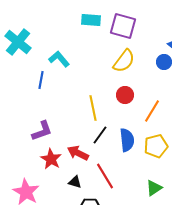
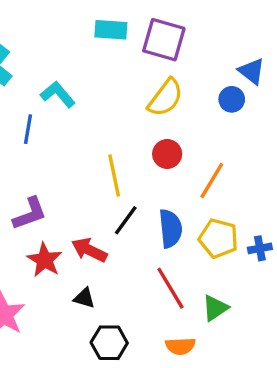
yellow pentagon: (156, 146) -> (218, 238), turned 30
red line: (105, 176) -> (170, 288), moved

